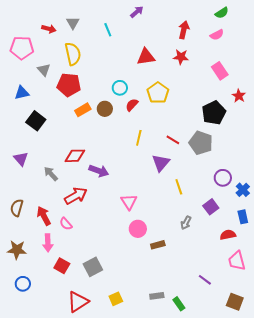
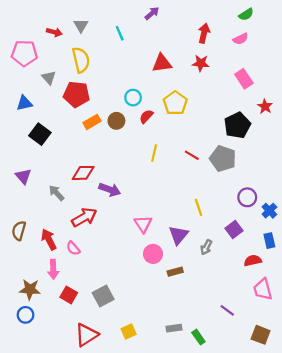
purple triangle: (161, 163) -> (178, 235), moved
brown star: (17, 250) -> (30, 289), moved

